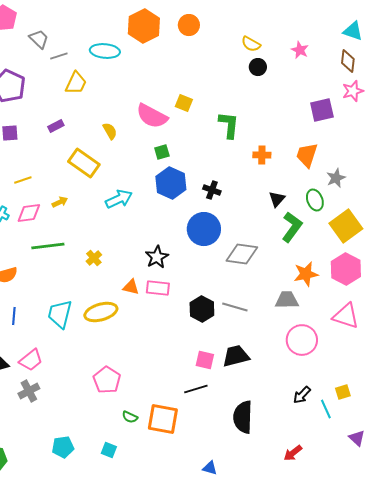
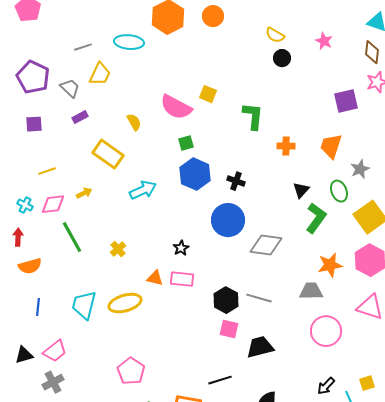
gray trapezoid: (39, 39) -> (70, 88), moved
green line: (48, 246) -> (72, 237), turned 68
black star: (157, 257) -> (181, 248), size x0.7
pink square: (205, 360) -> (229, 329), moved

